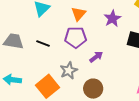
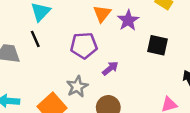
orange triangle: (79, 14) -> (102, 14), moved
black line: (43, 44) -> (35, 39), moved, turned 48

